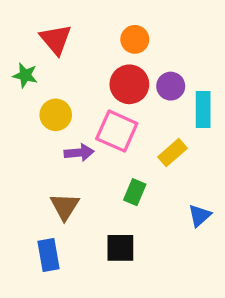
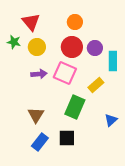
yellow circle: (56, 115) -> (37, 47), moved
purple arrow: (79, 153) -> (39, 74), moved
green rectangle: (135, 192) -> (75, 107), size x1.6
blue rectangle: (49, 255) -> (40, 142), moved, turned 48

